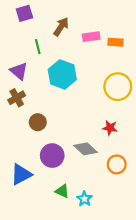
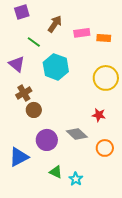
green line: (38, 47) -> (34, 42), turned -40
brown cross: (17, 98) -> (24, 93), moved

